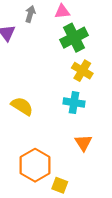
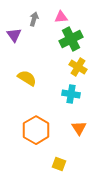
yellow semicircle: (22, 106) -> (27, 78), moved
orange hexagon: (35, 165) -> (36, 130), moved

